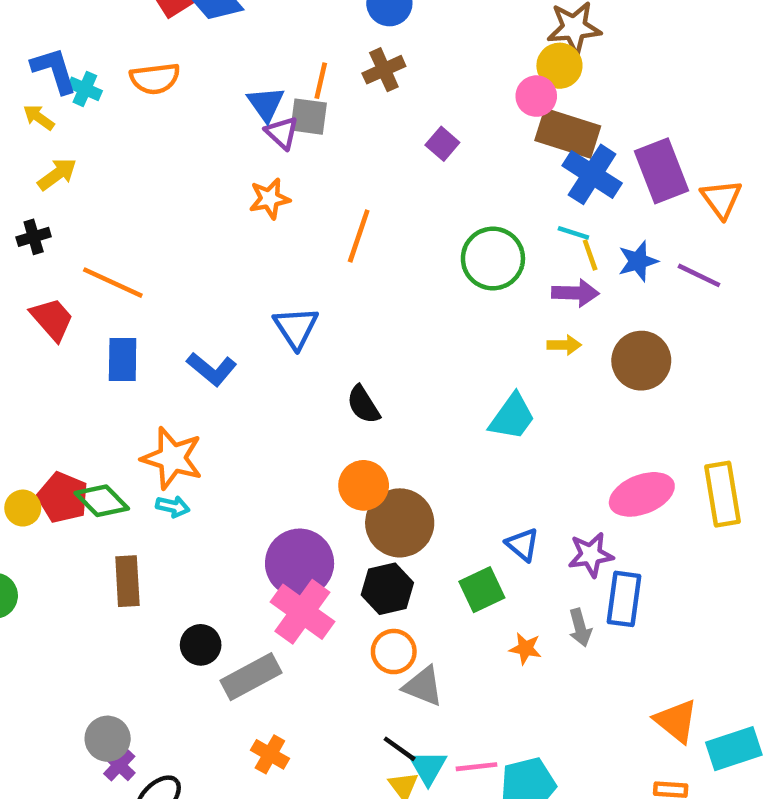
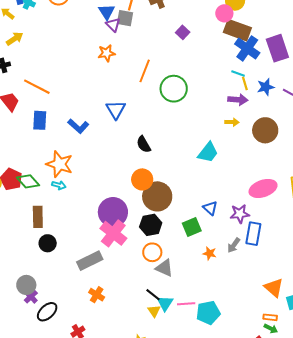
green circle: (493, 259) -> (174, 89), moved
gray arrow: (580, 628) -> (234, 245), turned 49
black circle: (201, 645) -> (48, 243), moved

